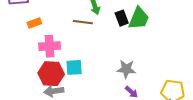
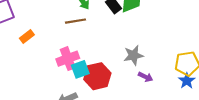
pink cross: (50, 46) -> (68, 59), moved
red hexagon: (51, 74) -> (97, 76), moved

